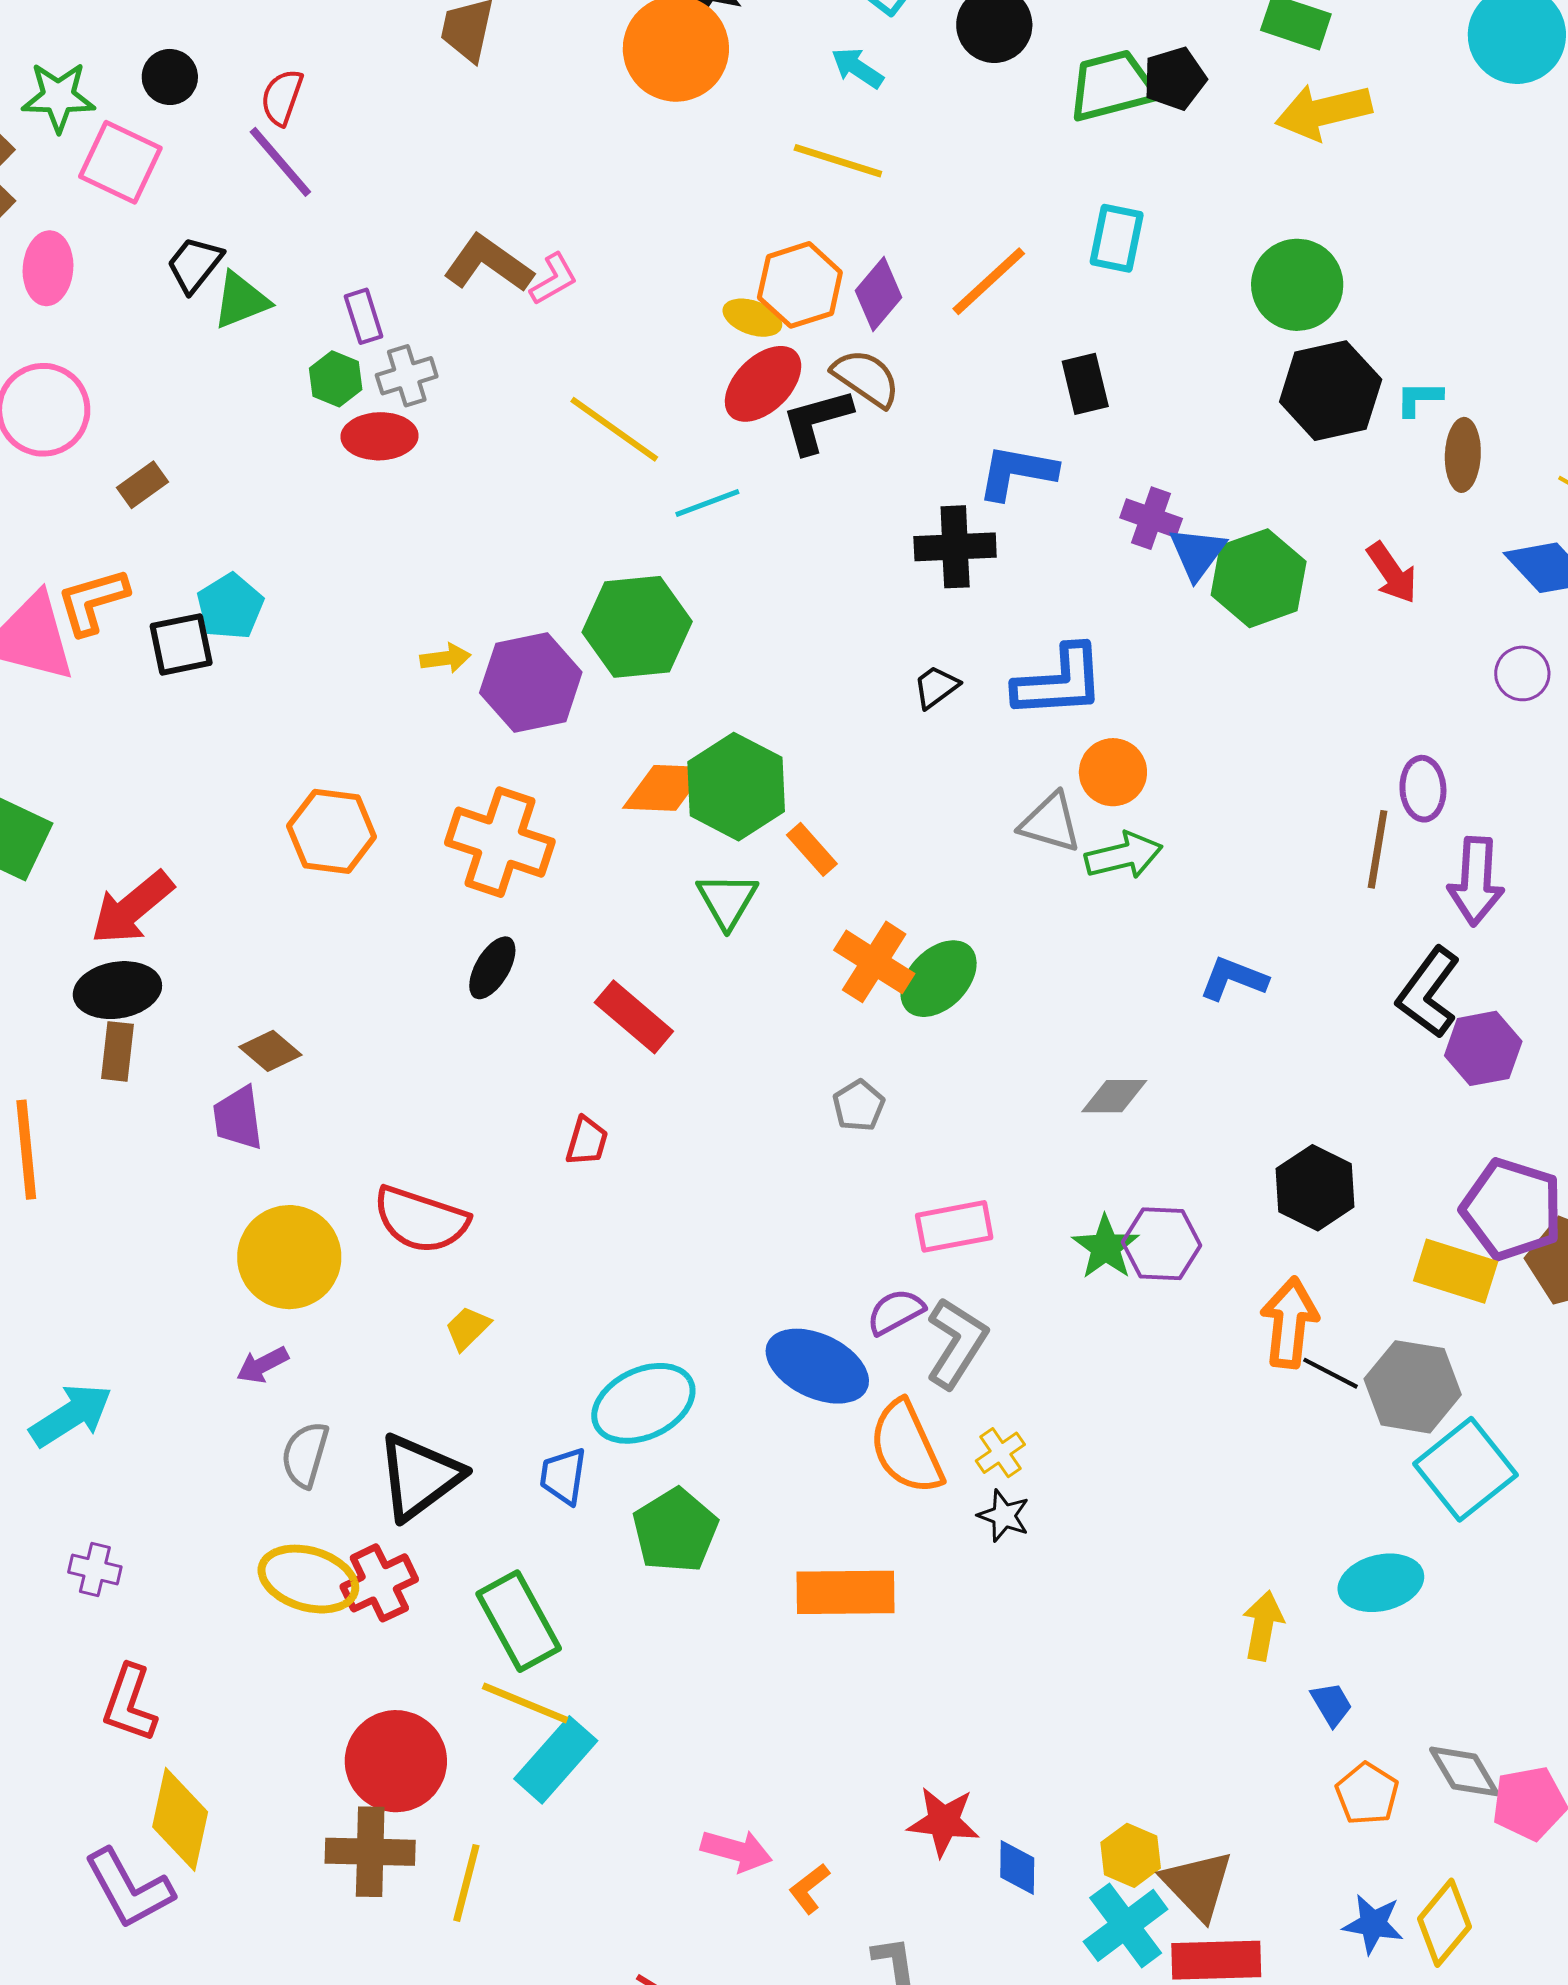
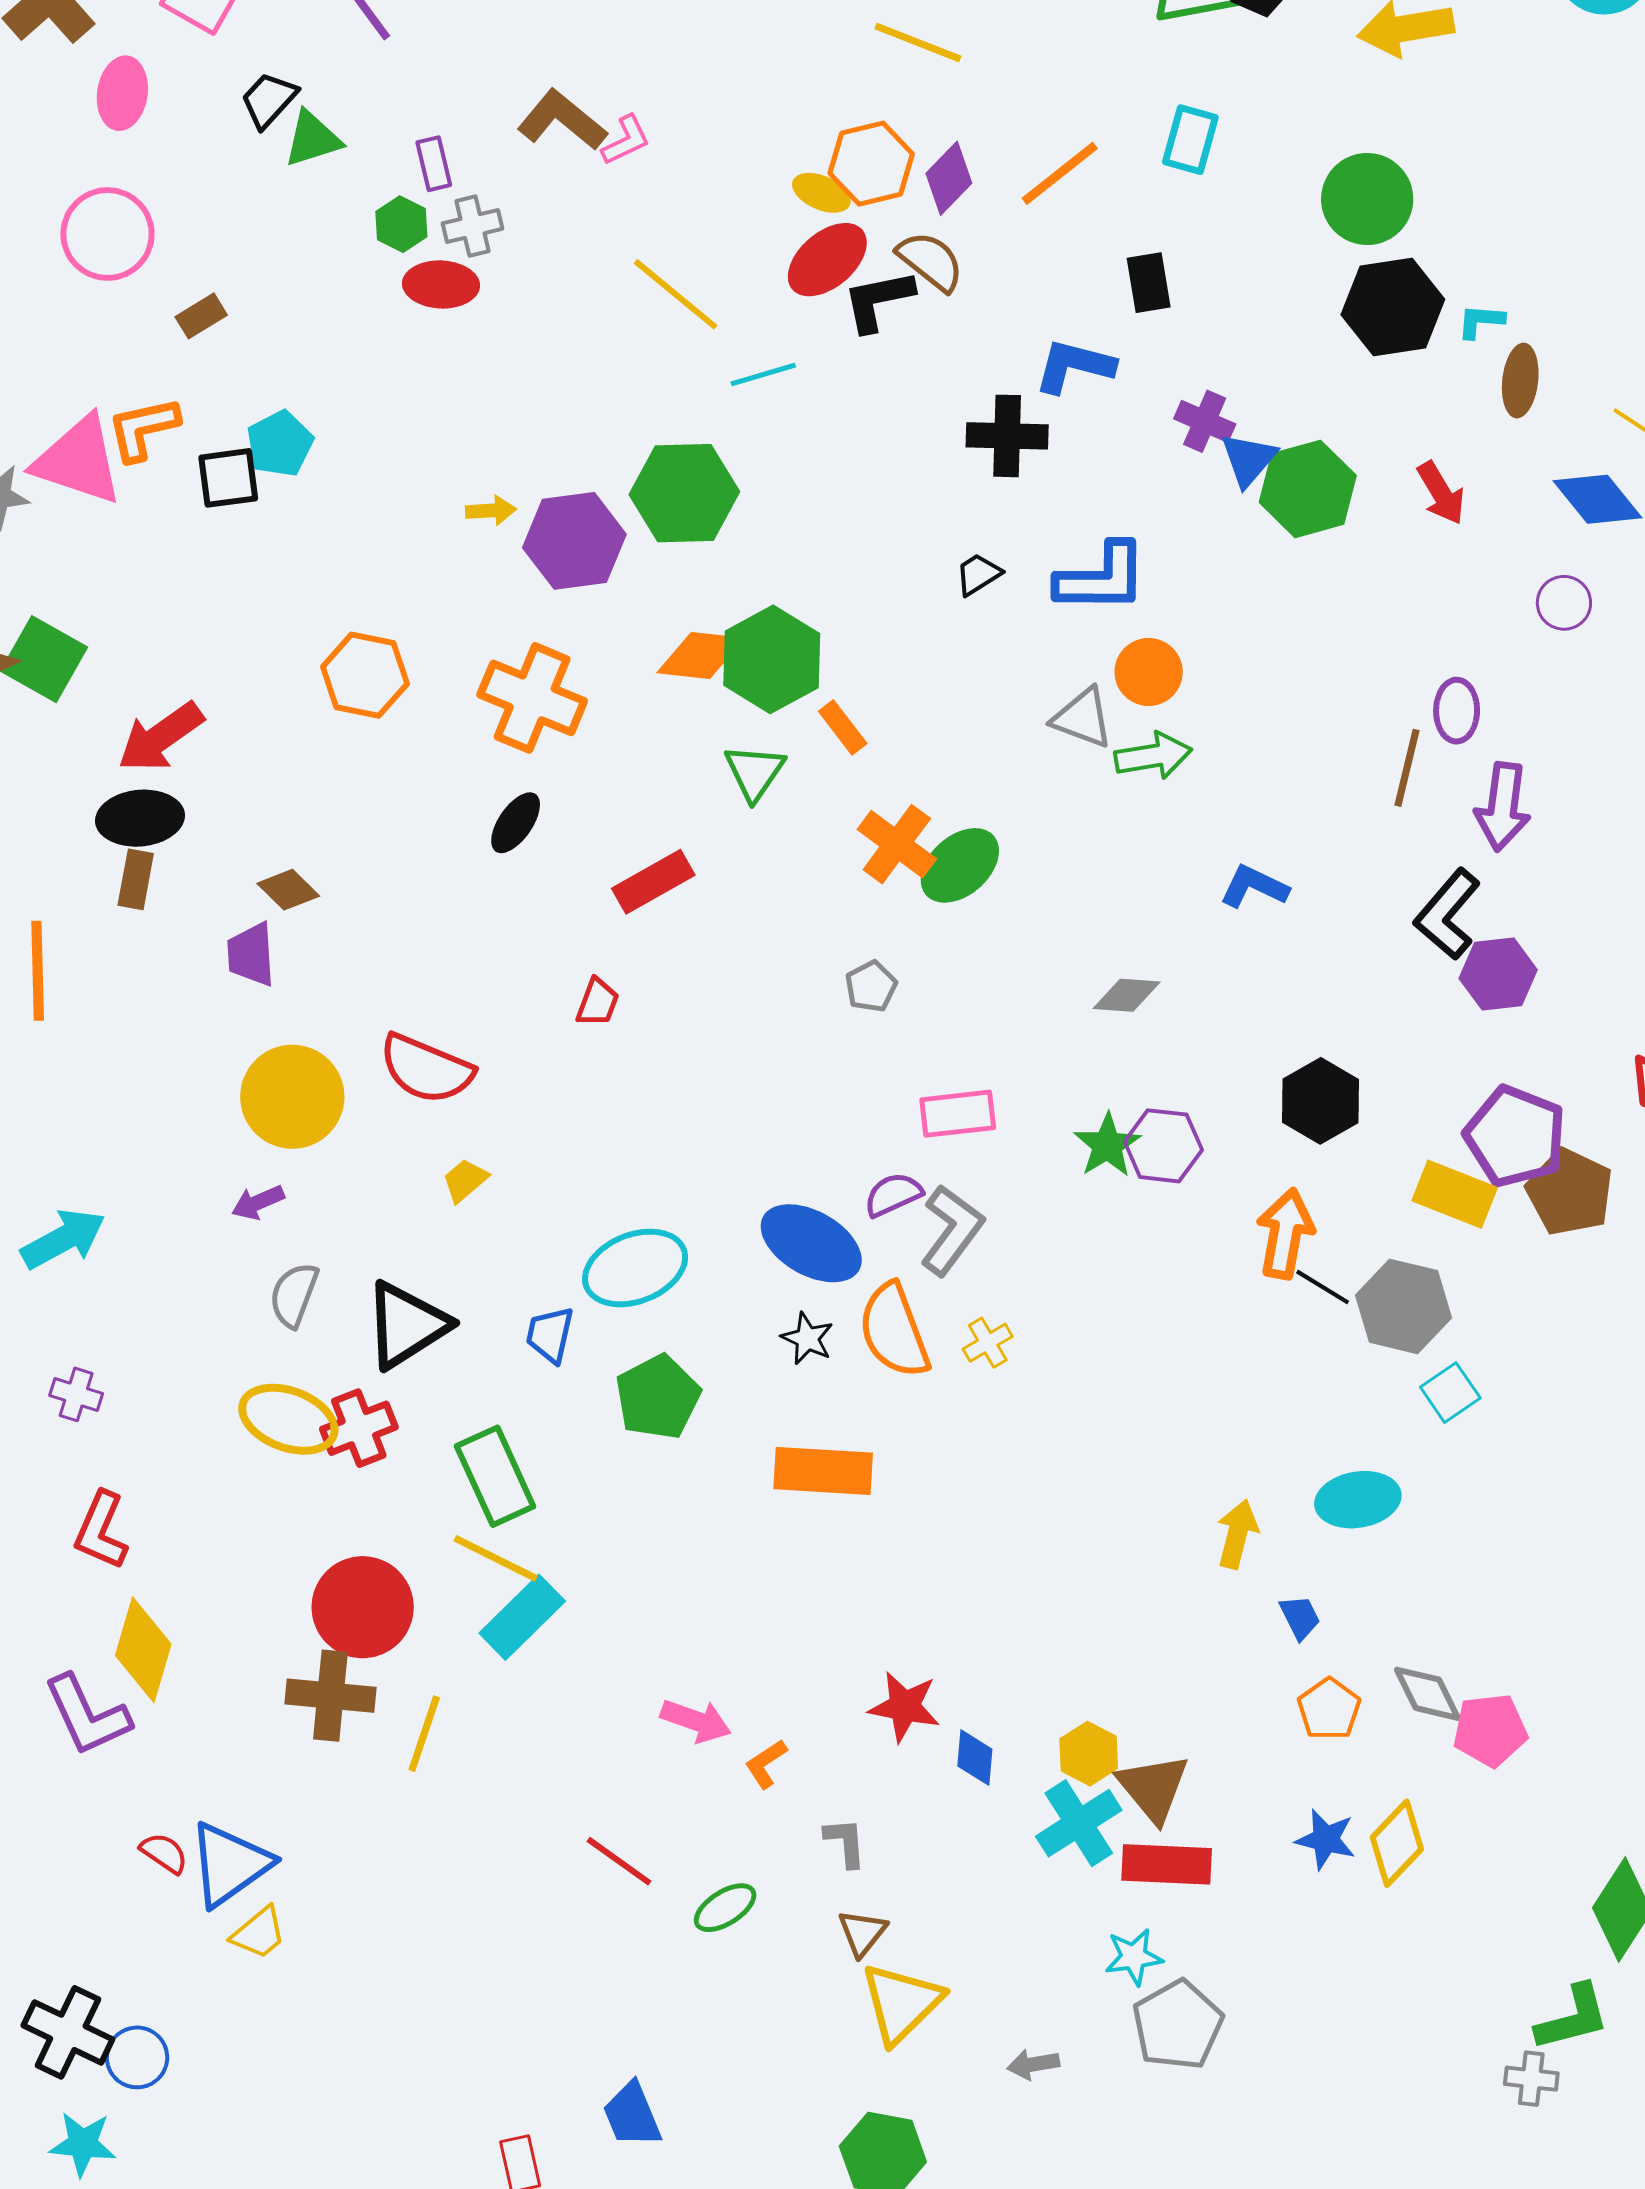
red rectangle: (634, 1017) -> (653, 882), turned -74
cyan square: (1465, 1469) -> (1450, 1393), size x0.6
black star: (1004, 1516) -> (807, 1339), moved

